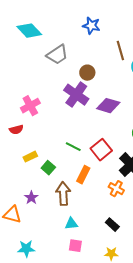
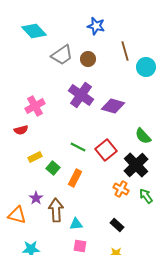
brown circle: (87, 73) -> (88, 59), moved
orange rectangle: (83, 175) -> (75, 178), moved
brown arrow: (63, 194) -> (56, 210), moved

